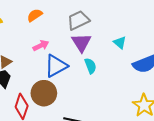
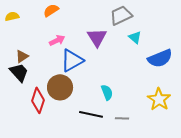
gray trapezoid: (78, 20) -> (121, 15), moved
cyan semicircle: (90, 66) -> (107, 92), moved

